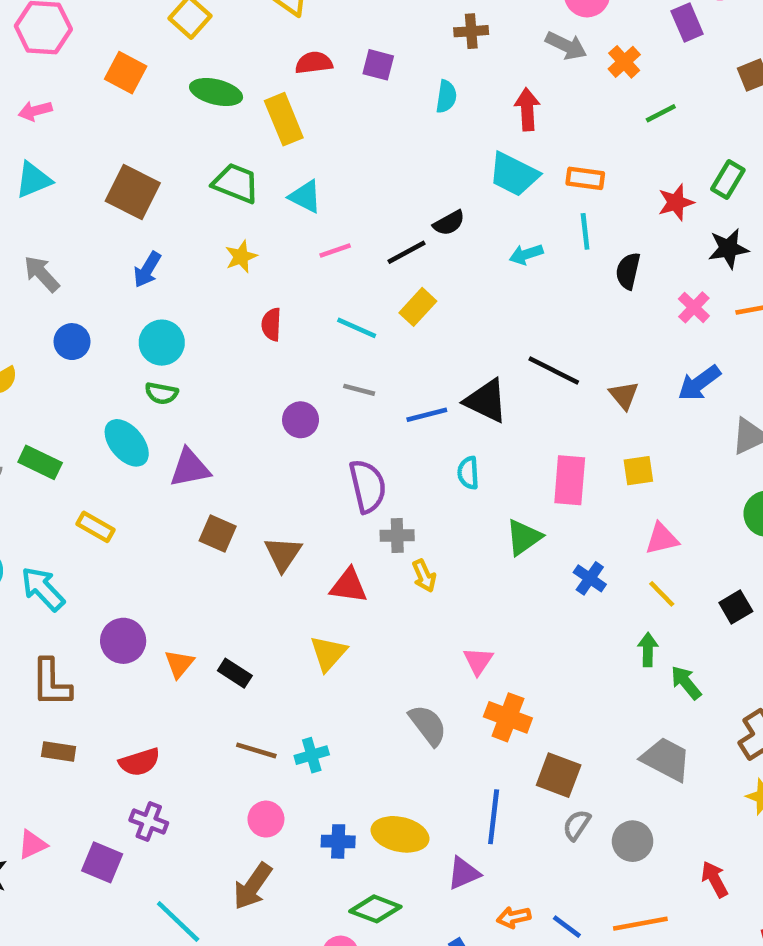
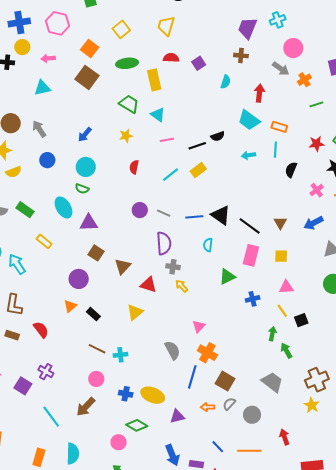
purple square: (378, 65) -> (199, 63), turned 32
green ellipse: (216, 92) -> (127, 63), turned -30
brown square: (133, 192) -> (87, 77), moved
cyan line: (357, 328) -> (170, 175), turned -72
black line: (554, 371) -> (250, 226), moved
gray line: (359, 390) -> (164, 213), moved
yellow arrow: (424, 576) -> (182, 286), turned 152
blue cross: (590, 578) -> (253, 299), turned 32
black square: (736, 607) -> (301, 320), moved
purple circle: (123, 641) -> (79, 279), moved
red semicircle: (139, 762) -> (41, 330), moved, turned -120
blue line: (494, 817) -> (192, 377), moved
orange arrow: (514, 917) -> (208, 407), moved

